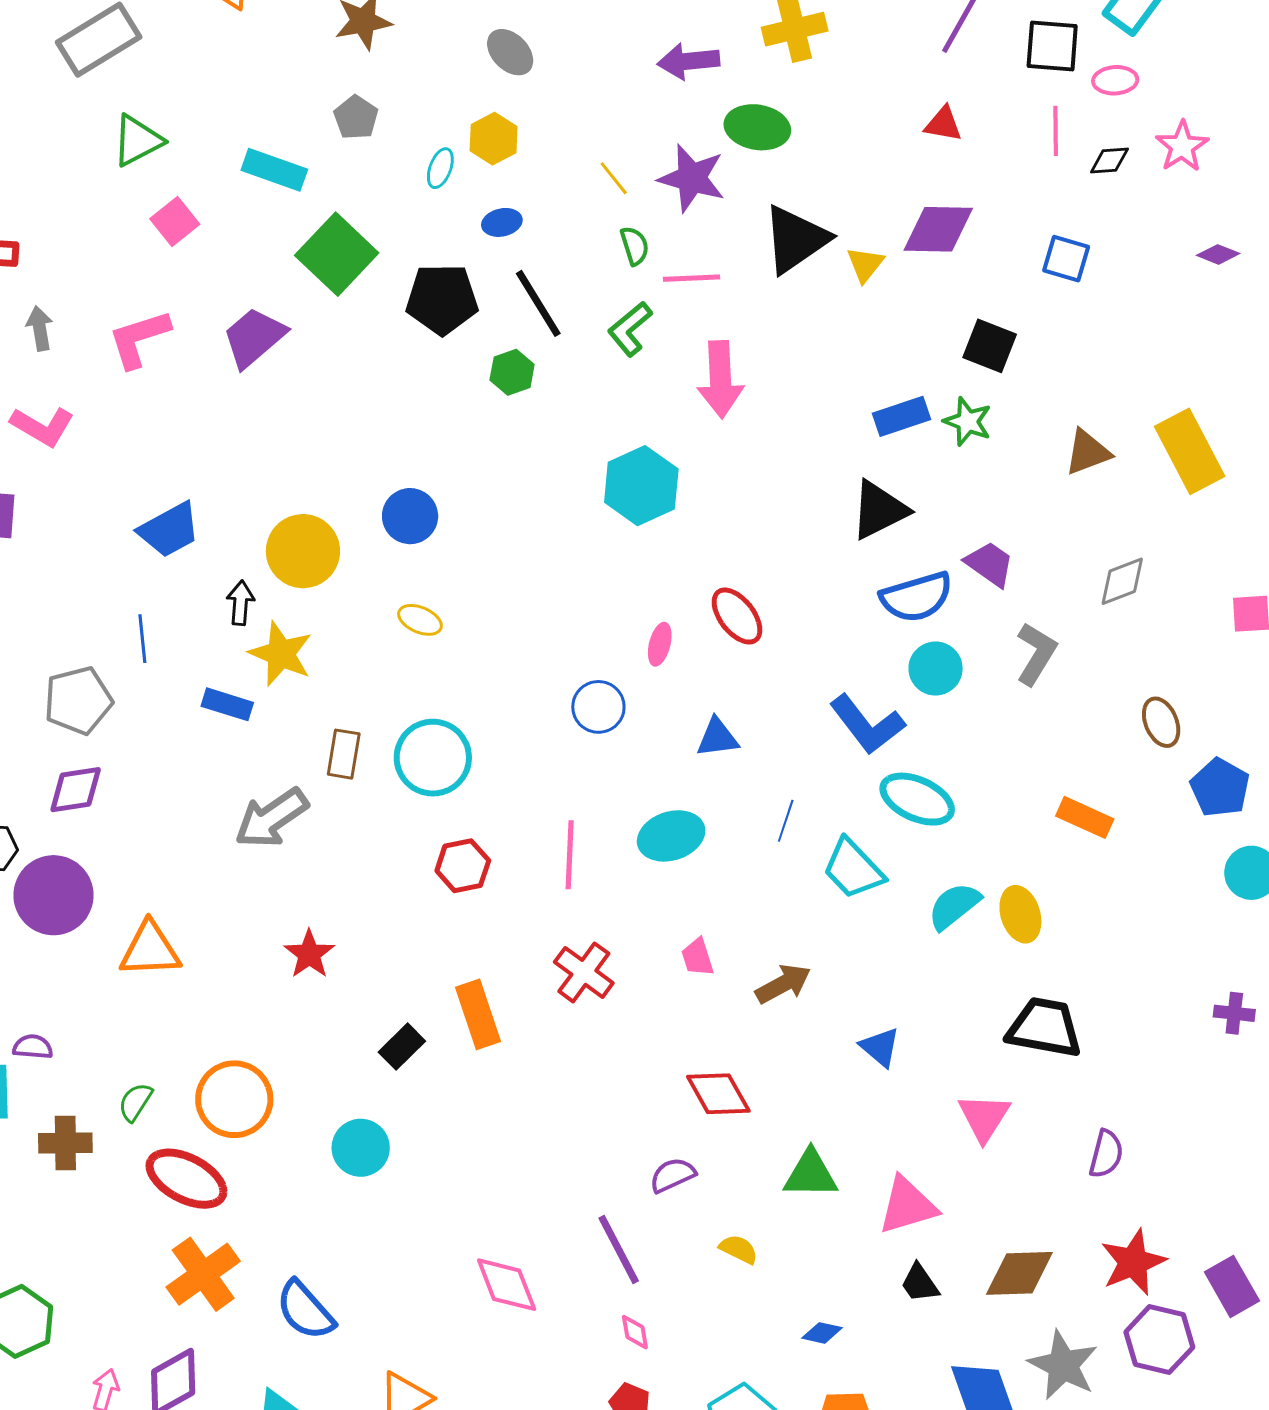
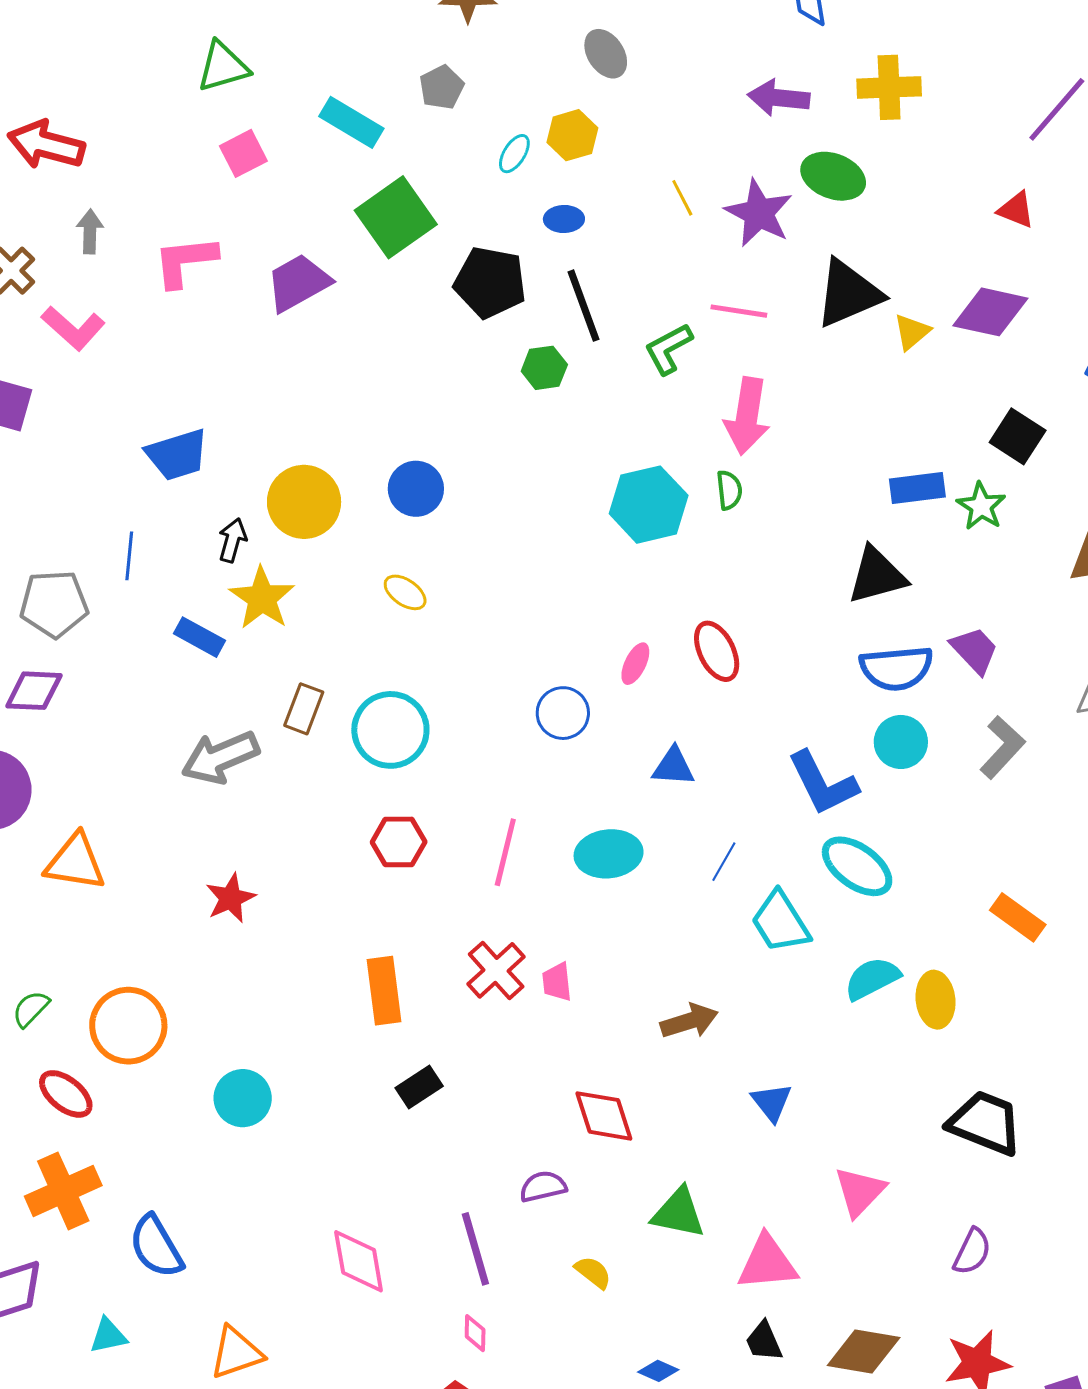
green semicircle: (635, 246) -> (729, 490), moved
pink trapezoid: (697, 957) -> (557, 982), moved
black trapezoid: (1045, 1028) -> (985, 1123), moved
black rectangle: (402, 1047) -> (419, 1087), moved
red ellipse: (186, 1179) -> (66, 1094), size x0.7

